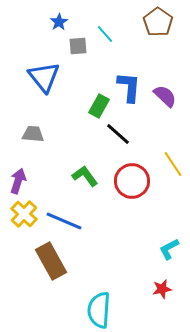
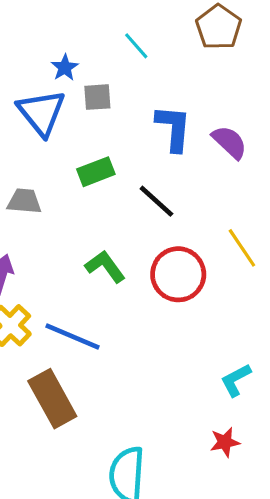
blue star: (59, 22) -> (65, 68), moved
gray square: (78, 46) -> (97, 97), moved
green rectangle: (99, 106) -> (96, 172), moved, turned 40

